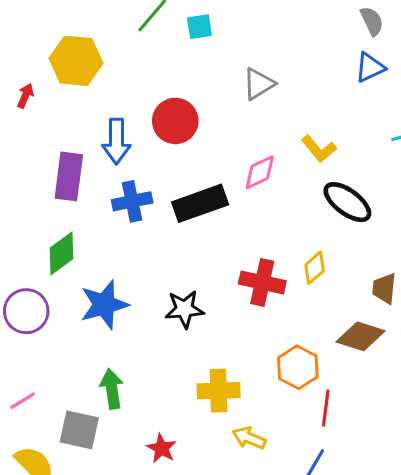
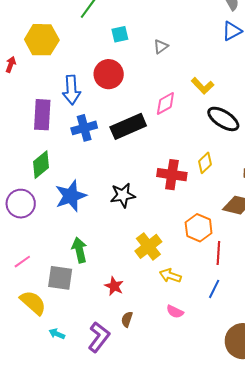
cyan square: (199, 27) -> (120, 34), moved
gray triangle: (259, 84) -> (161, 47), size x0.7
yellow cross: (219, 391) -> (148, 246), turned -32

